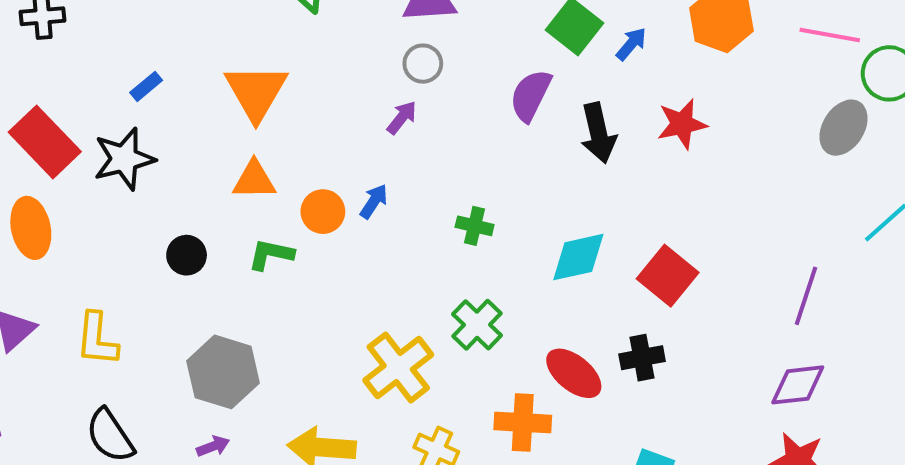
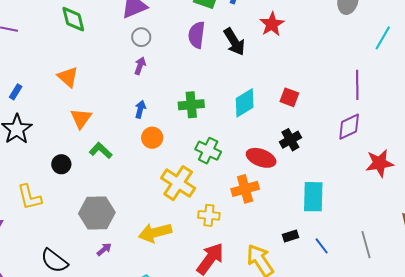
orange triangle: (256, 92) -> (68, 77), size x0.7
orange triangle: (254, 180) -> (81, 118), turned -35
orange circle: (323, 212) -> (152, 138), moved
green cross: (475, 226) -> (191, 105), size x1.4
green L-shape: (271, 254) -> (101, 151), turned 50
red square: (668, 276) -> (289, 97), size x0.7
yellow L-shape: (97, 339) -> (29, 197), moved
purple diamond: (798, 385) -> (349, 127), moved

